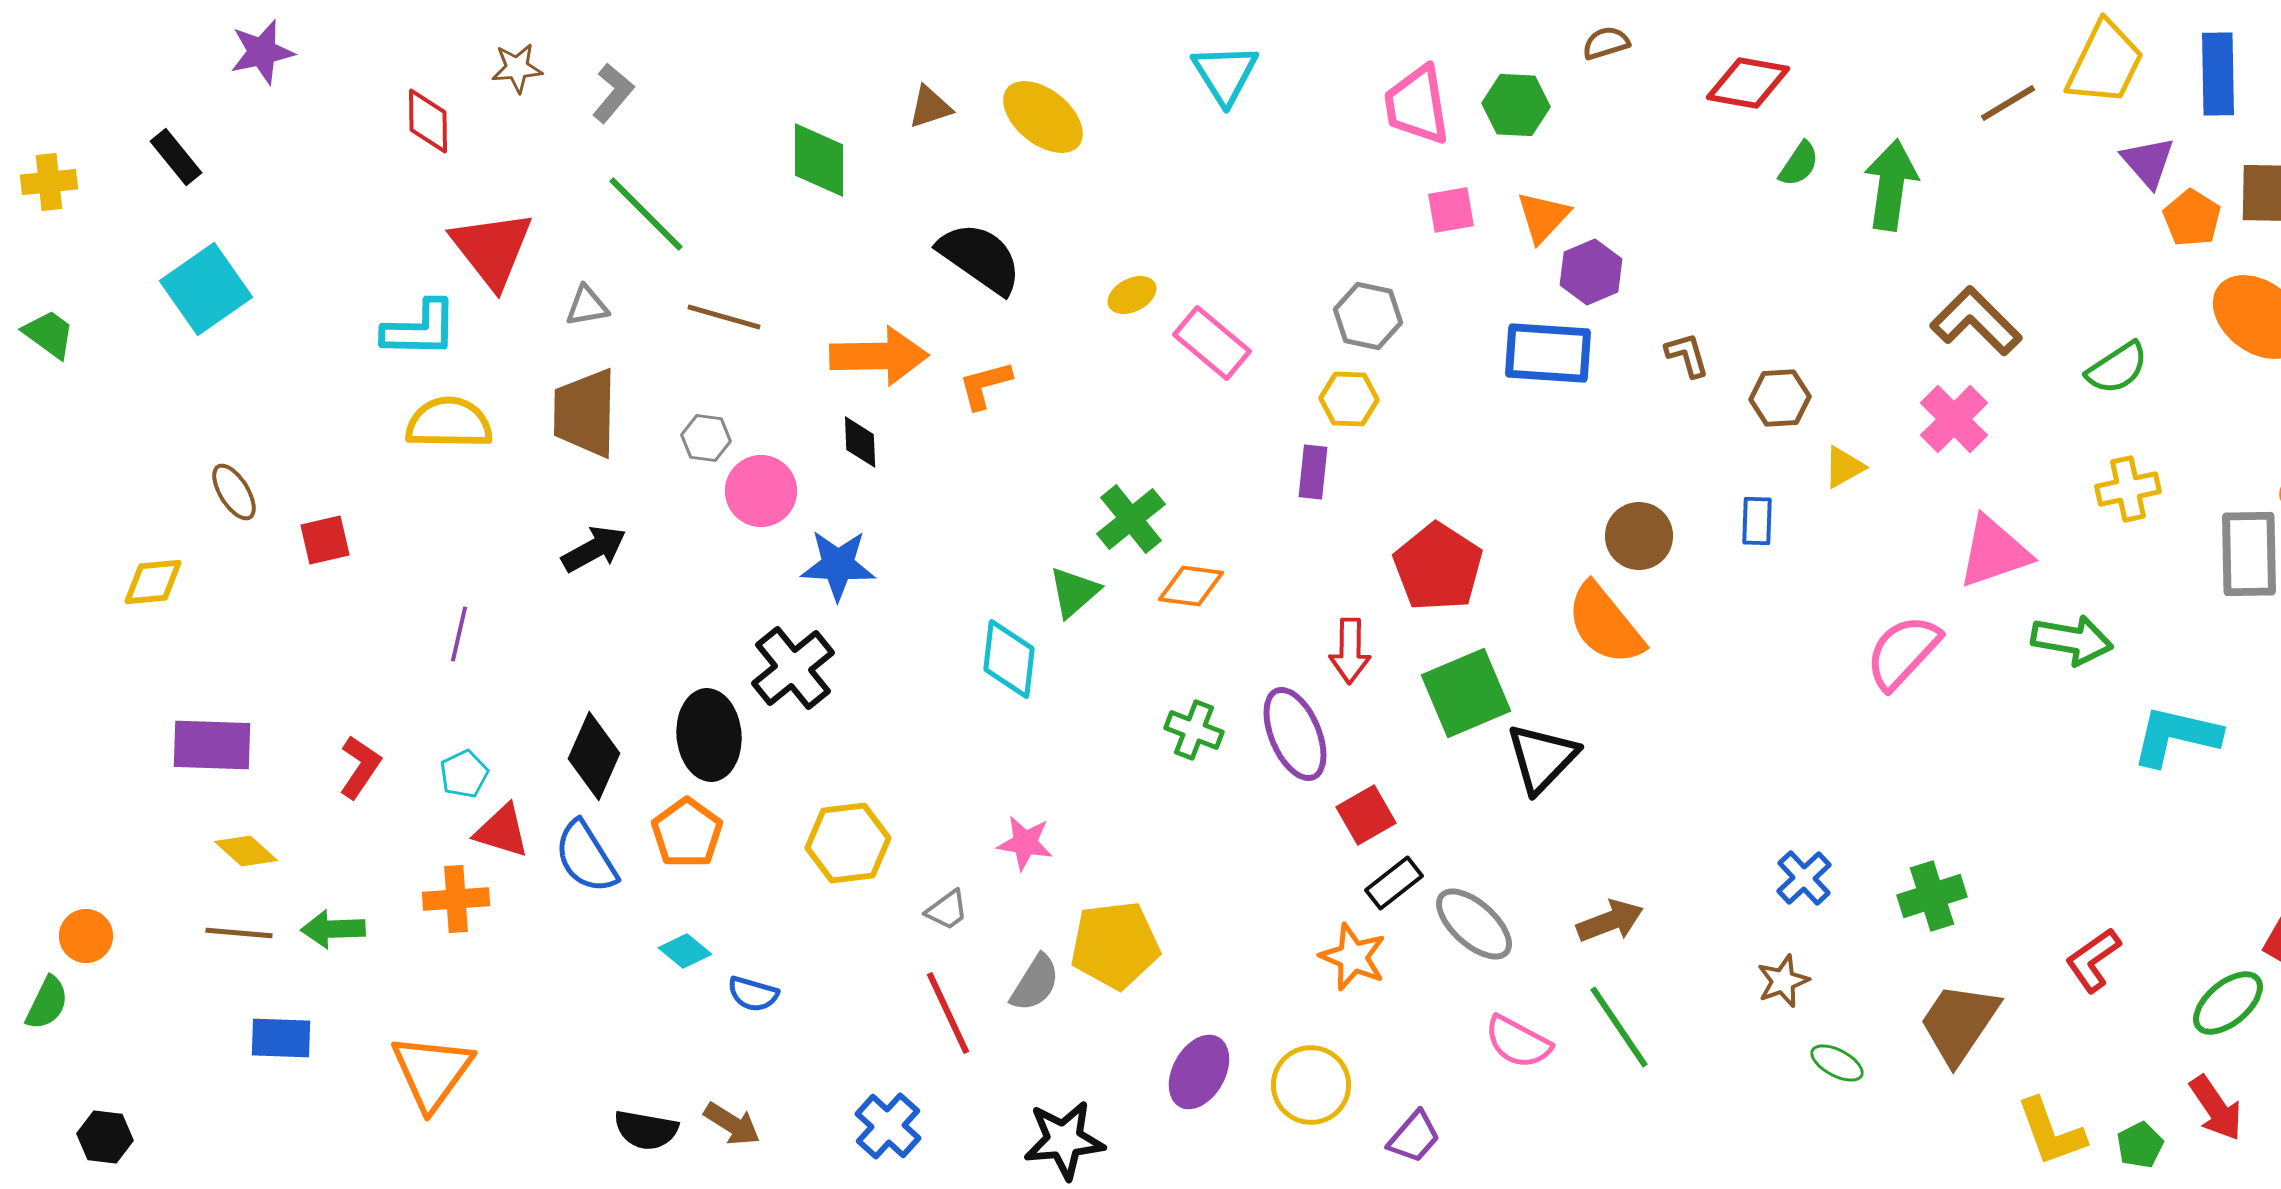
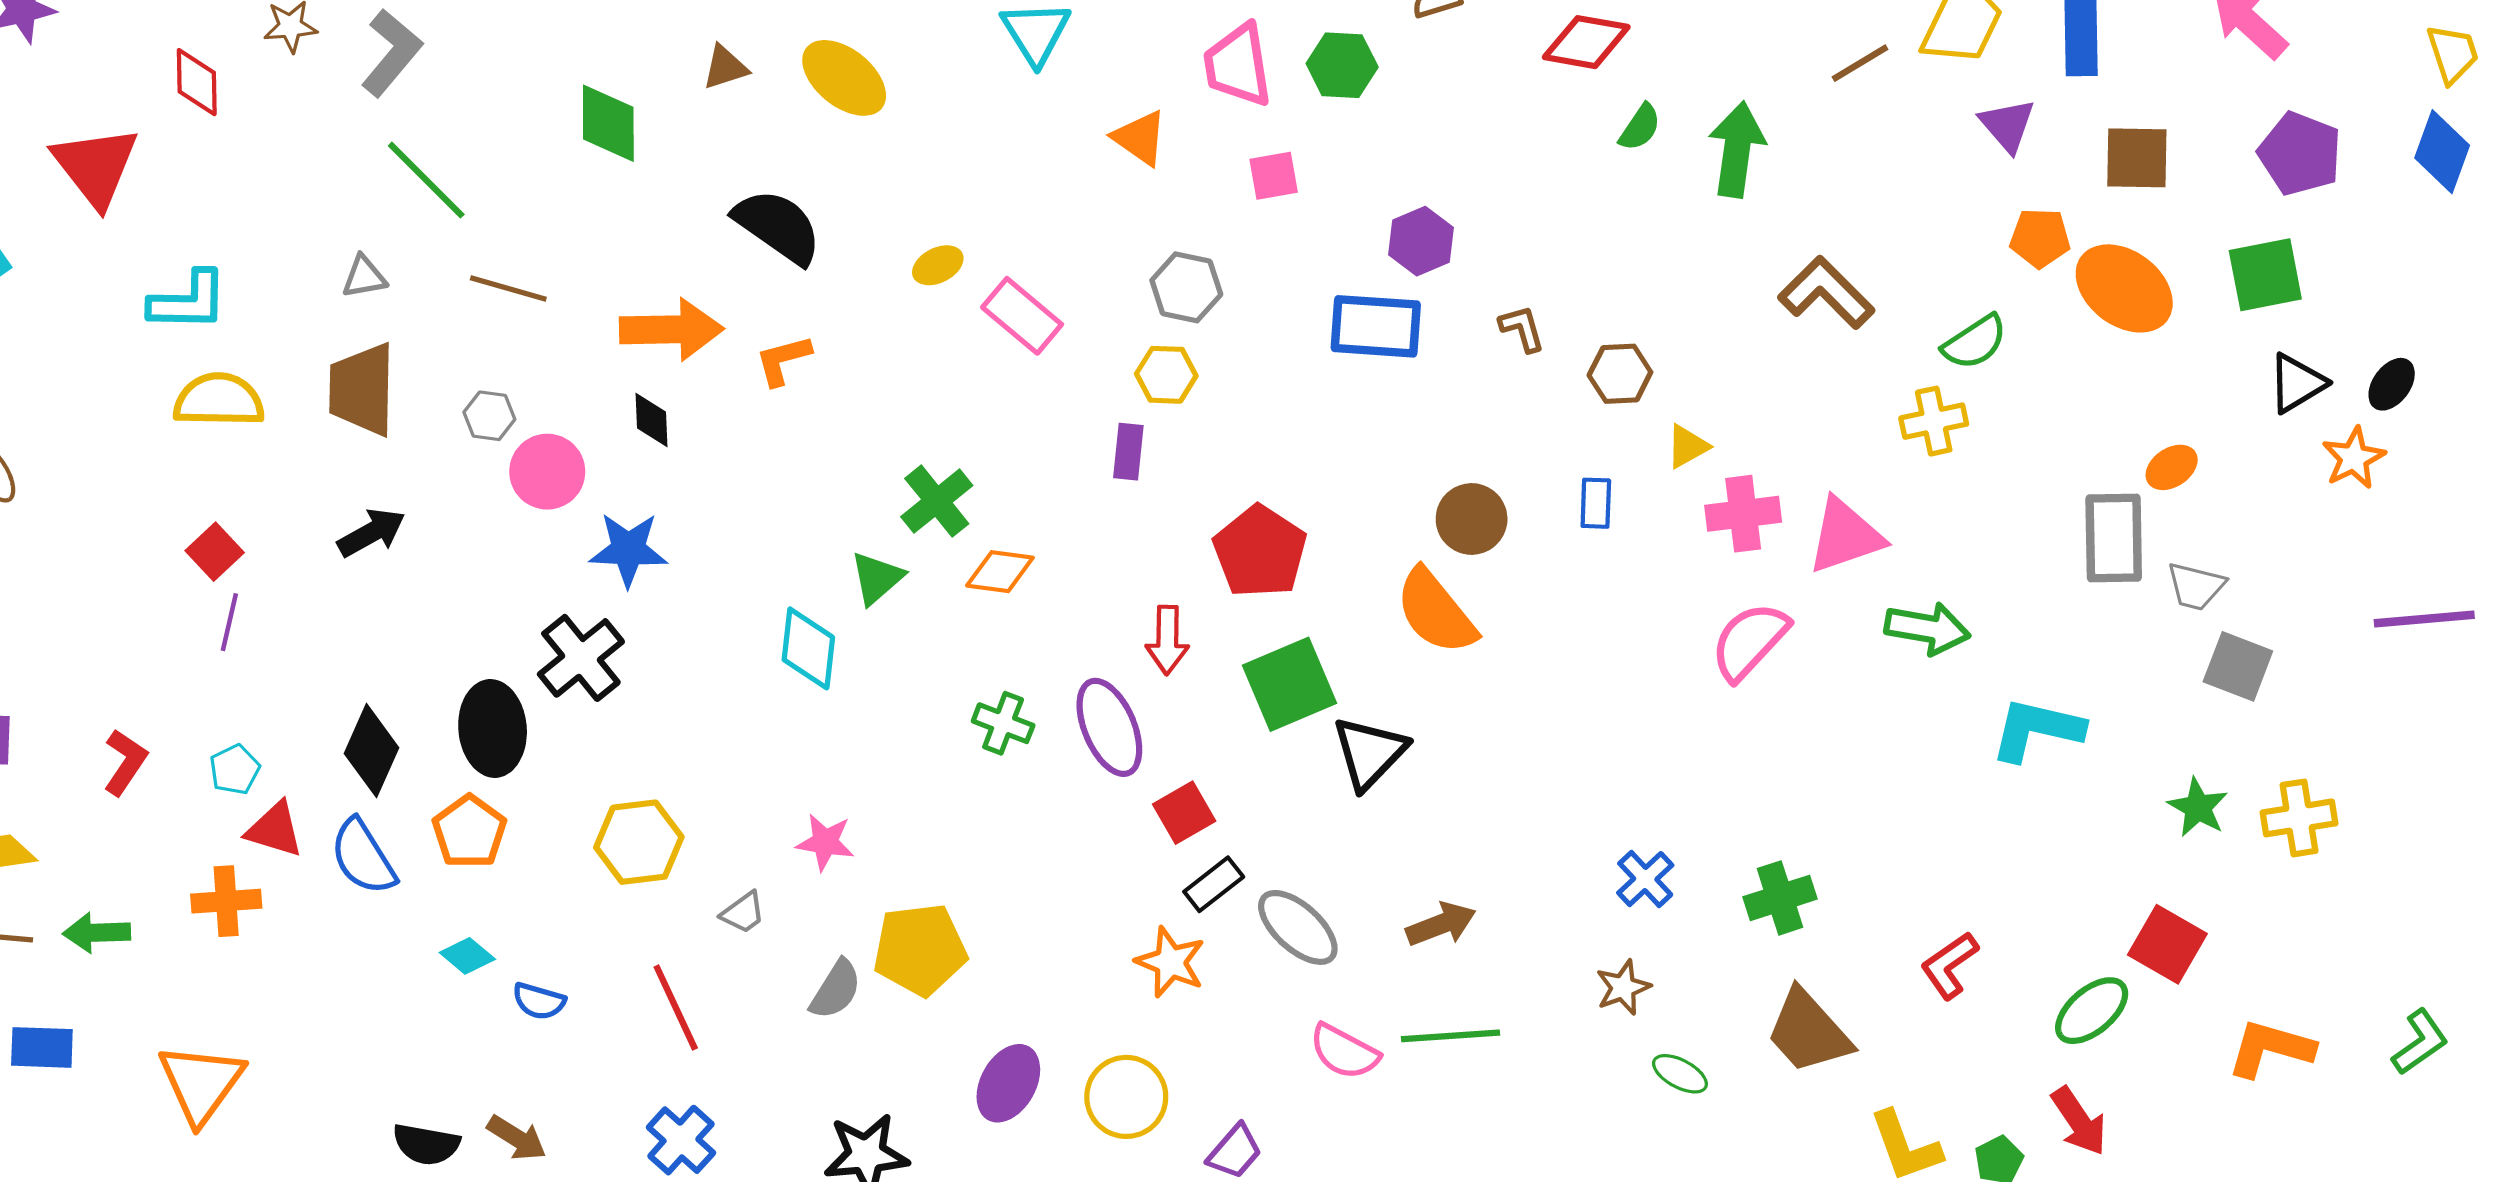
gray L-shape: (613, 93) -> (391, 53), size x1.4
orange triangle: (1543, 217) -> (1140, 138), moved, turned -38
orange pentagon: (2192, 218) -> (2040, 238), moved, turned -30
red triangle: (492, 249) -> (96, 166), moved
pink cross: (1954, 419) -> (1743, 514), moved, turned 38
yellow cross: (2128, 489) -> (1934, 421), moved
red square: (325, 540) -> (215, 552), moved, turned -30
red line: (948, 1013) -> (676, 1007), moved
brown trapezoid: (1959, 1023) -> (1808, 1032), turned -76
green line: (1619, 1027) -> (1450, 1036), turned -60

